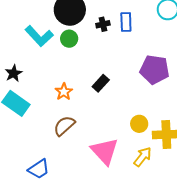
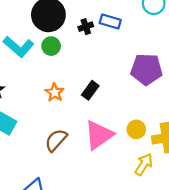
blue rectangle: (126, 22) -> (110, 21), turned -66
orange star: (64, 92) -> (55, 92), moved
pink triangle: (105, 151) -> (99, 135), moved, turned 44

